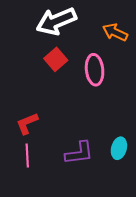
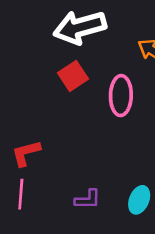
purple L-shape: (79, 153) -> (88, 199), size x0.7

